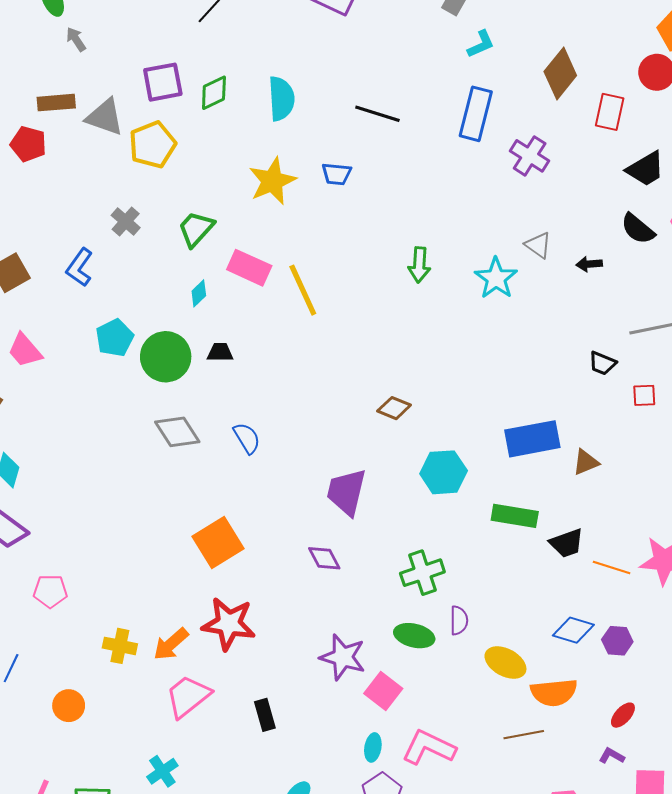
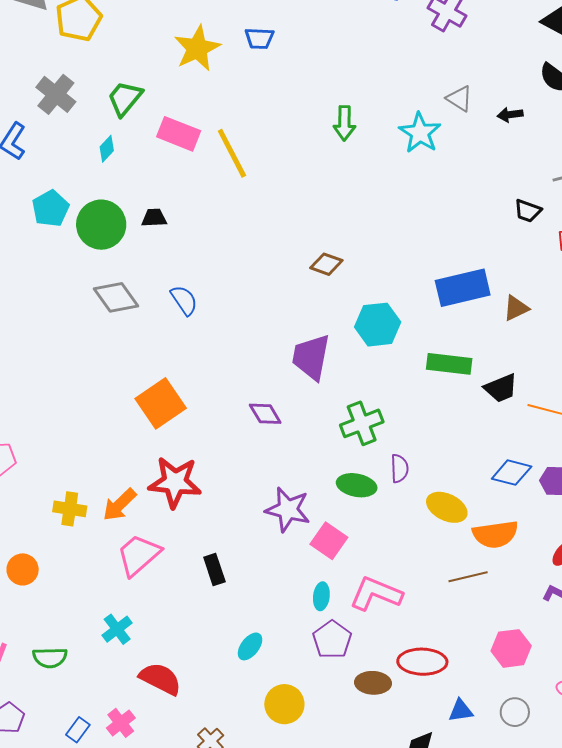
gray cross: (126, 221) -> (56, 94), size x1.4
cyan diamond: (199, 293) -> (107, 149), moved
purple trapezoid: (346, 492) -> (311, 357), moved

